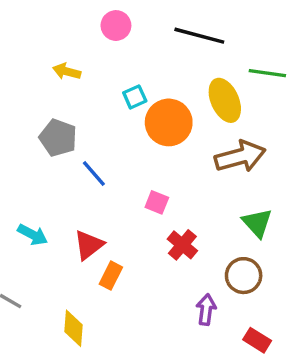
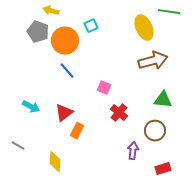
orange circle: (169, 122) -> (65, 41), moved
gray pentagon: (58, 138) -> (38, 32), moved
green triangle: (257, 223) -> (163, 100), turned -42
red rectangle: (257, 340) -> (163, 169), turned -49

